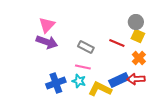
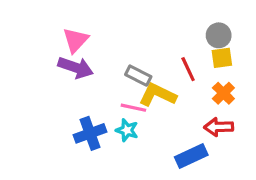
yellow square: (138, 36) -> (222, 58), turned -32
red line: (117, 43) -> (188, 69), turned 42
blue rectangle: (119, 80) -> (191, 156), moved
yellow L-shape: (100, 89) -> (158, 95), moved

